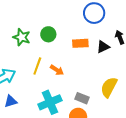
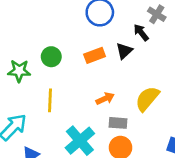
orange arrow: (57, 70) -> (105, 99), moved, turned -40
yellow semicircle: (109, 87) -> (147, 99), turned 30

